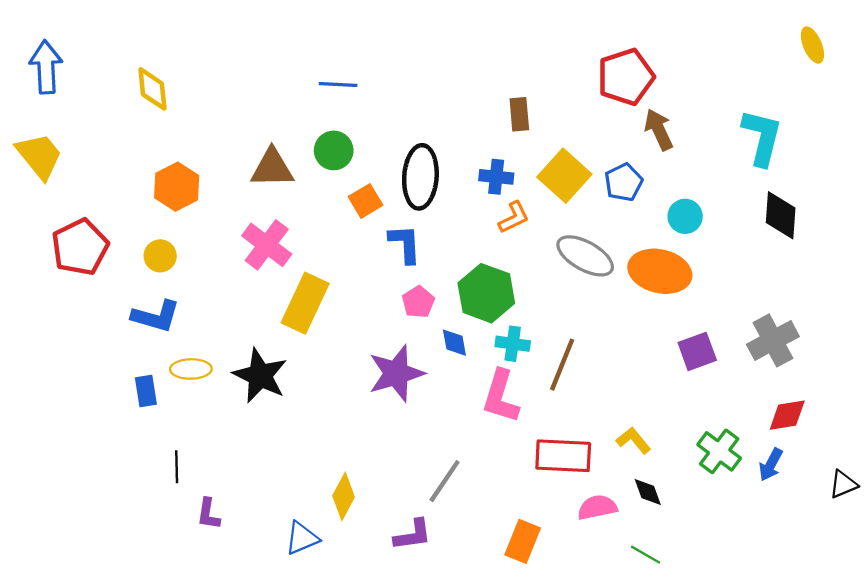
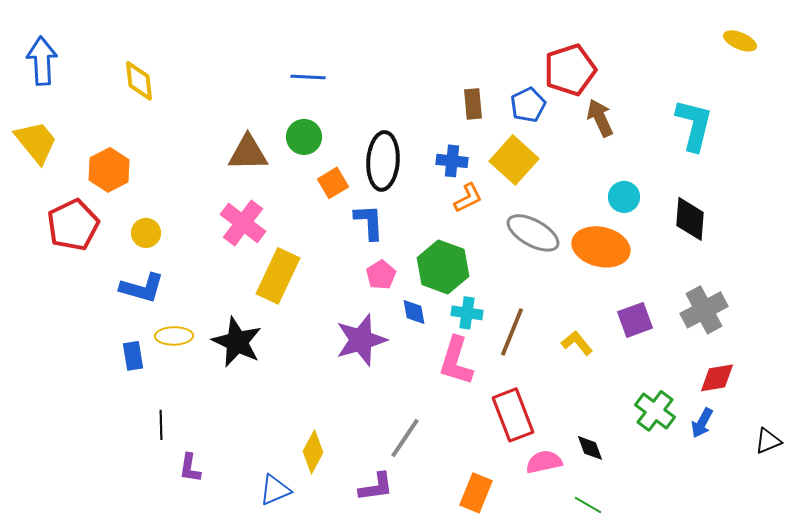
yellow ellipse: (812, 45) -> (740, 41), turned -44
blue pentagon: (624, 182) -> (528, 105), moved
orange hexagon: (177, 187) -> (109, 170), moved
black diamond: (781, 215) -> (690, 219), moved
yellow L-shape: (633, 440) -> (577, 343), moved
red rectangle: (563, 456) -> (513, 415), turned 66

